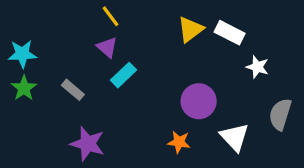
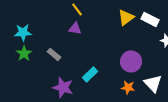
purple triangle: (107, 47) -> (75, 28), turned -32
cyan rectangle: (123, 75) -> (90, 74), moved
orange star: (179, 142) -> (128, 87), moved

